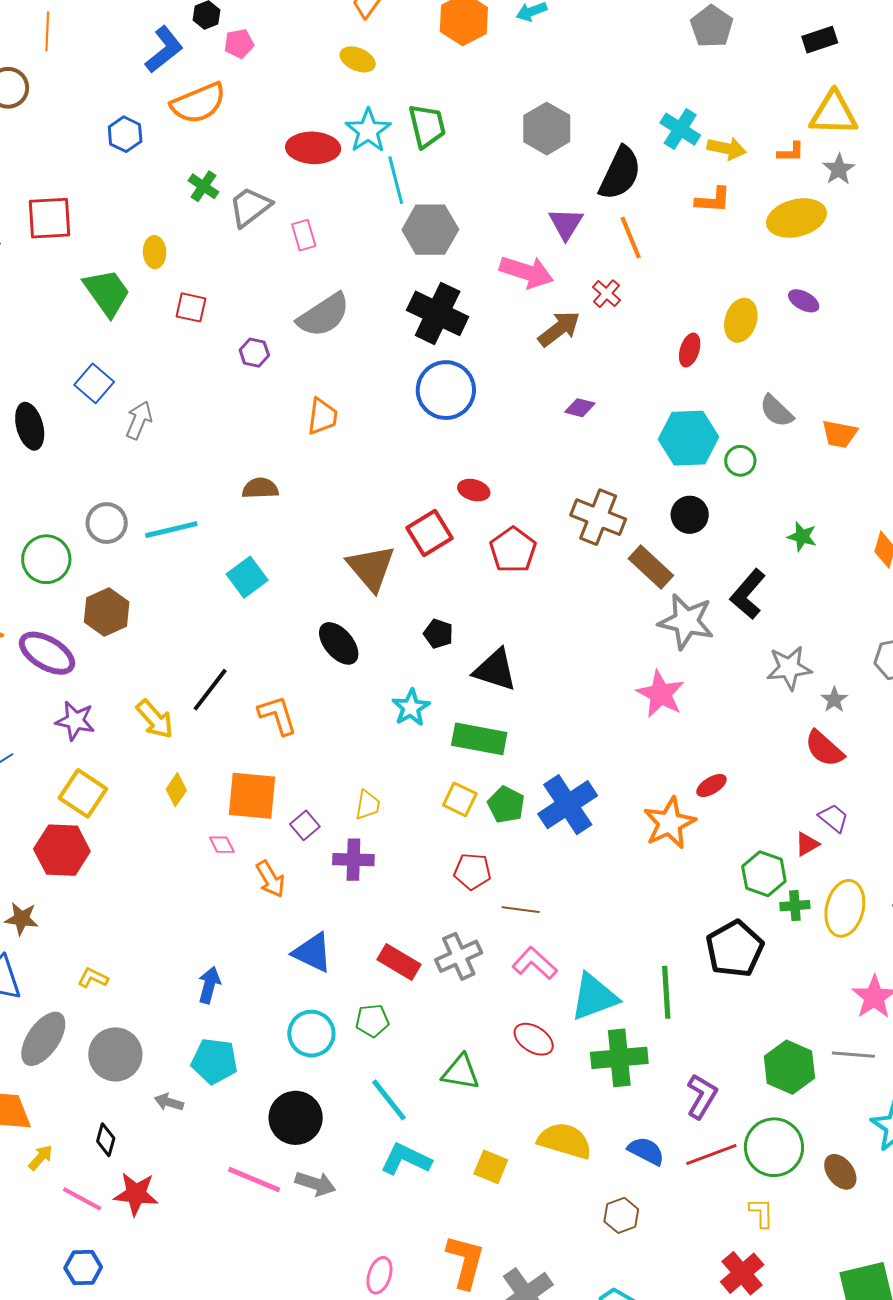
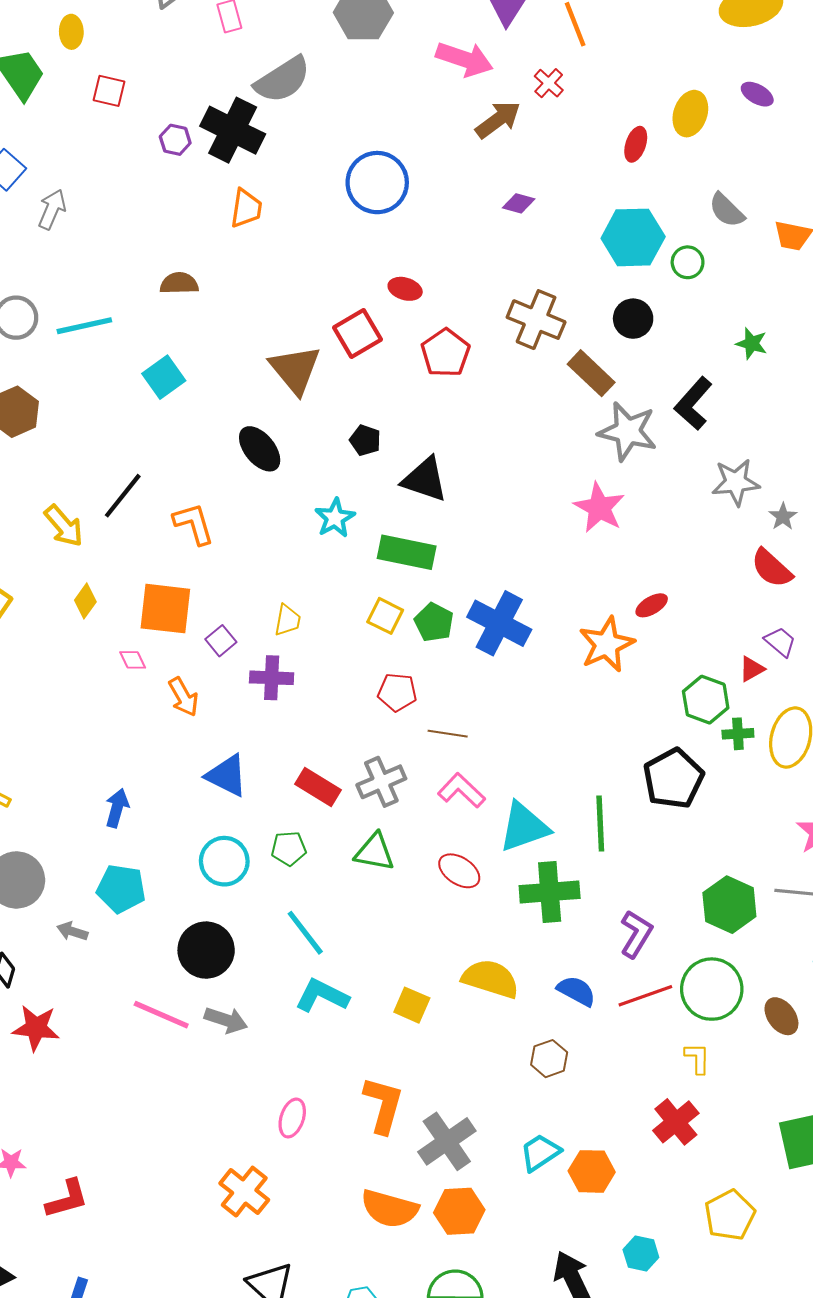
black cross: (438, 313) -> (233, 130), moved
gray semicircle: (324, 315) -> (283, 80), moved
blue cross: (568, 805) -> (499, 623), turned -30
green triangle: (461, 1072) -> (375, 852), moved

